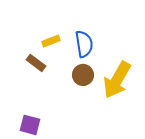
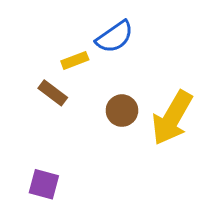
blue semicircle: (84, 44) -> (115, 37), moved, turned 64

